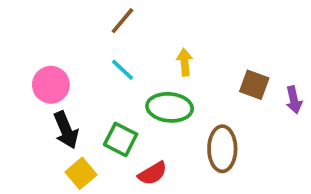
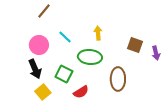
brown line: (122, 21) -> (44, 11), moved
pink circle: (51, 85) -> (39, 45), moved

